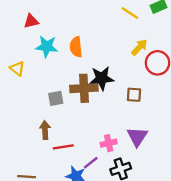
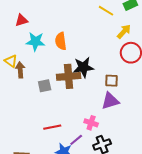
yellow arrow: (139, 47) -> (124, 31), moved
brown arrow: (45, 130) -> (20, 70), moved
purple triangle: (137, 137) -> (110, 101), moved, turned 42
pink cross: (109, 143) -> (91, 123), turned 32

